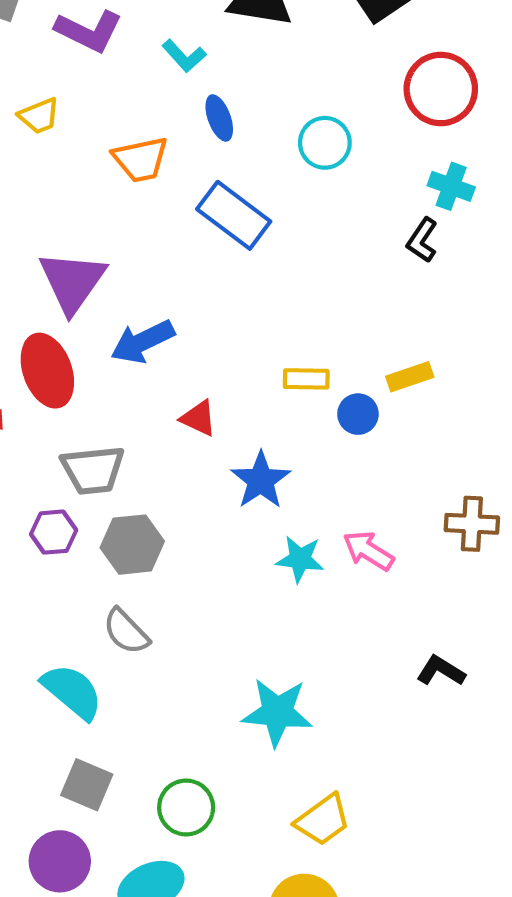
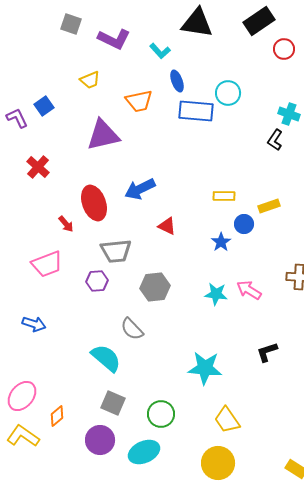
red circle: (441, 89) -> (284, 49), moved, size x0.6
blue rectangle: (234, 215) -> (196, 111), moved, turned -32
purple triangle: (72, 282) -> (103, 135), moved, turned 42
yellow rectangle: (306, 379) -> (224, 196), moved
blue star: (261, 480) -> (221, 242), moved, size x0.7
gray hexagon: (132, 545) -> (155, 287), moved
black L-shape: (441, 671) -> (267, 352), moved, turned -50
yellow trapezoid: (323, 820) -> (227, 420), turned 92

